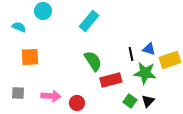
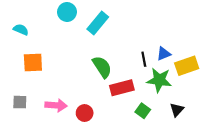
cyan circle: (43, 11) -> (67, 12), moved
blue triangle: (149, 49) -> (164, 54), turned -40
black triangle: (148, 101) -> (177, 110), moved

